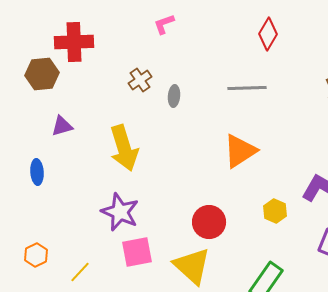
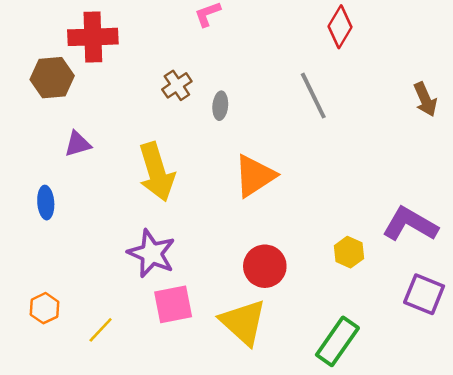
gray line: (247, 88) -> (313, 96), turned 66
orange triangle: (240, 151) -> (255, 176), moved

